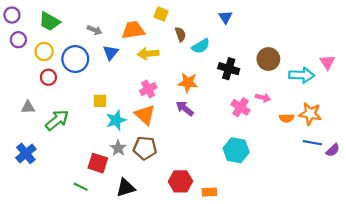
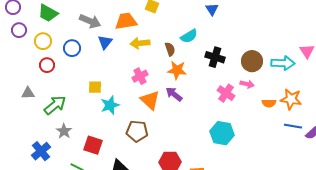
gray arrow: (95, 30) -> (90, 21), size x1.5
brown semicircle: (180, 34) -> (170, 49), moved
blue circle: (75, 59) -> (72, 48), size x0.7
brown circle: (268, 59) -> (252, 61), moved
orange triangle: (145, 115) -> (150, 100), moved
gray star: (118, 148) -> (64, 131), moved
blue cross: (26, 153) -> (41, 151), moved

